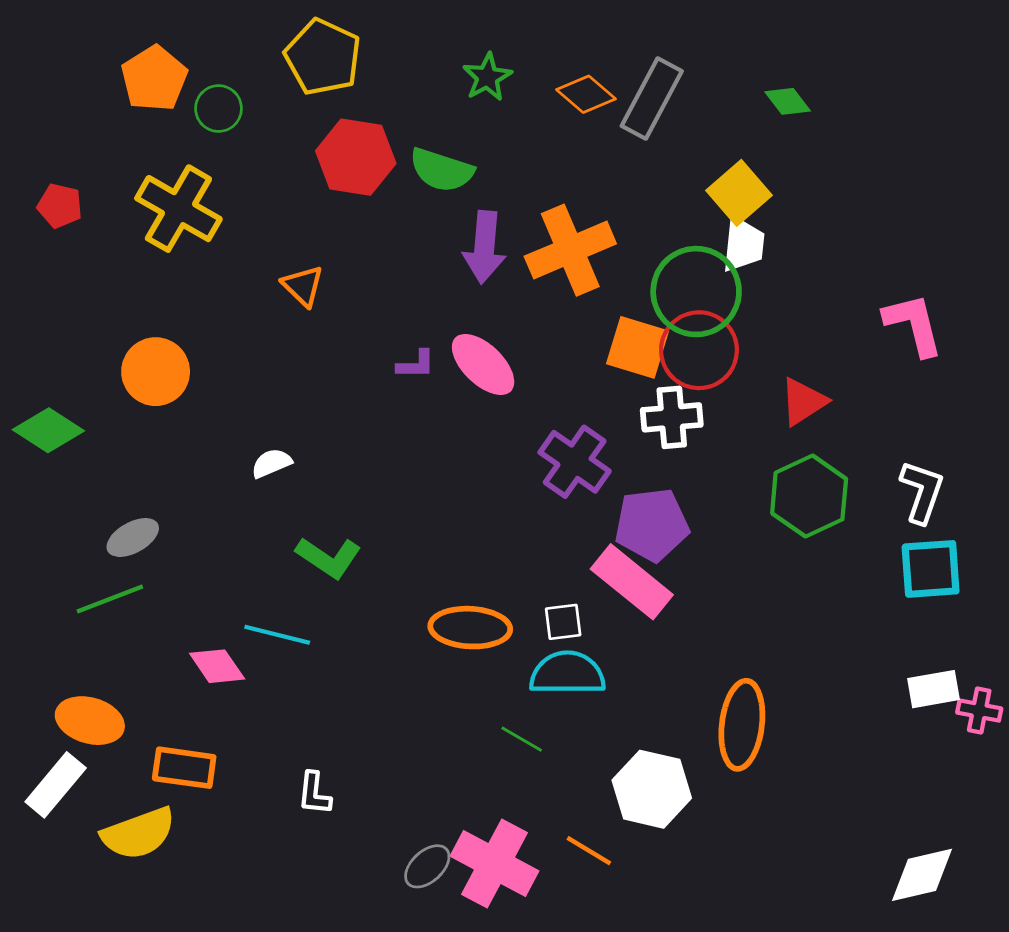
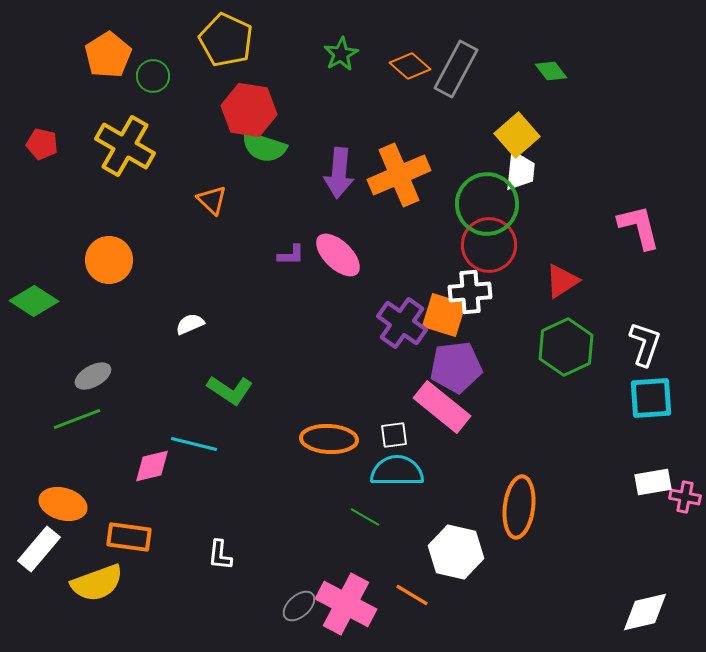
green semicircle: (442, 170) -> (264, 147), moved
orange square: (637, 347) -> (444, 315), moved
pink diamond: (217, 666) -> (152, 466), turned -69

